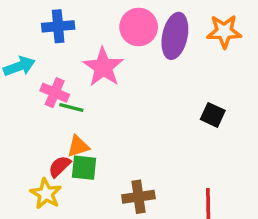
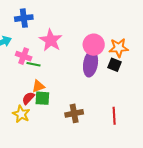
pink circle: (139, 27) -> (94, 45), moved
orange star: (224, 31) -> (119, 48), moved
purple ellipse: (175, 36) -> (91, 64), moved

